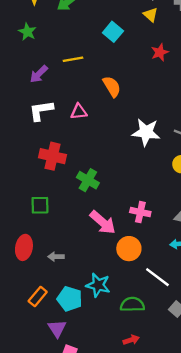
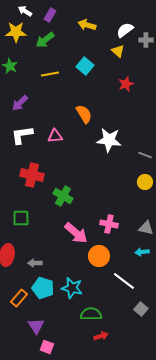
yellow line: (73, 59) -> (50, 74), moved
white star: (146, 132) -> (109, 140), moved
cyan pentagon: (70, 299) -> (43, 288), moved
green semicircle: (132, 304) -> (91, 314), moved

